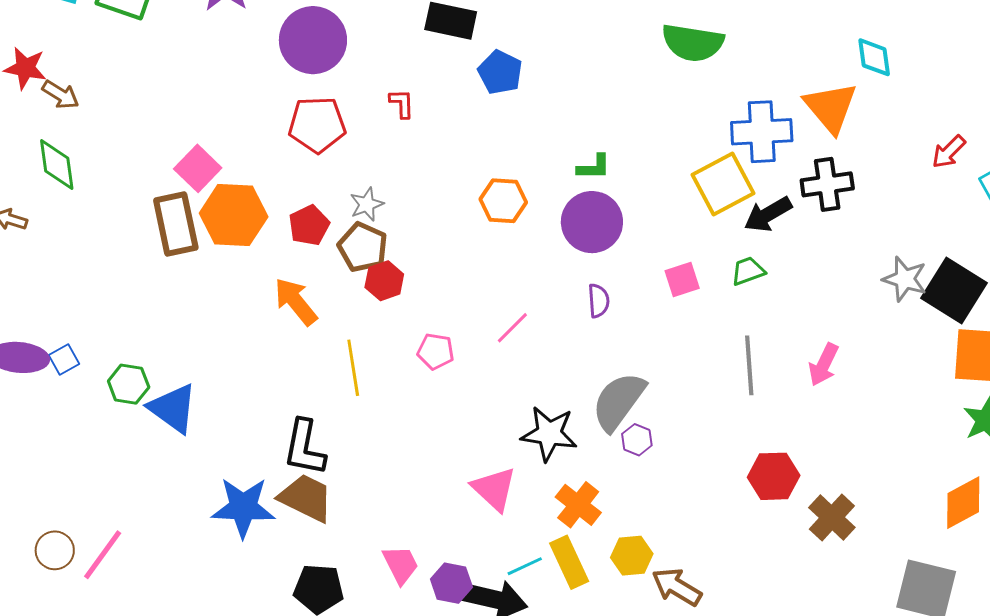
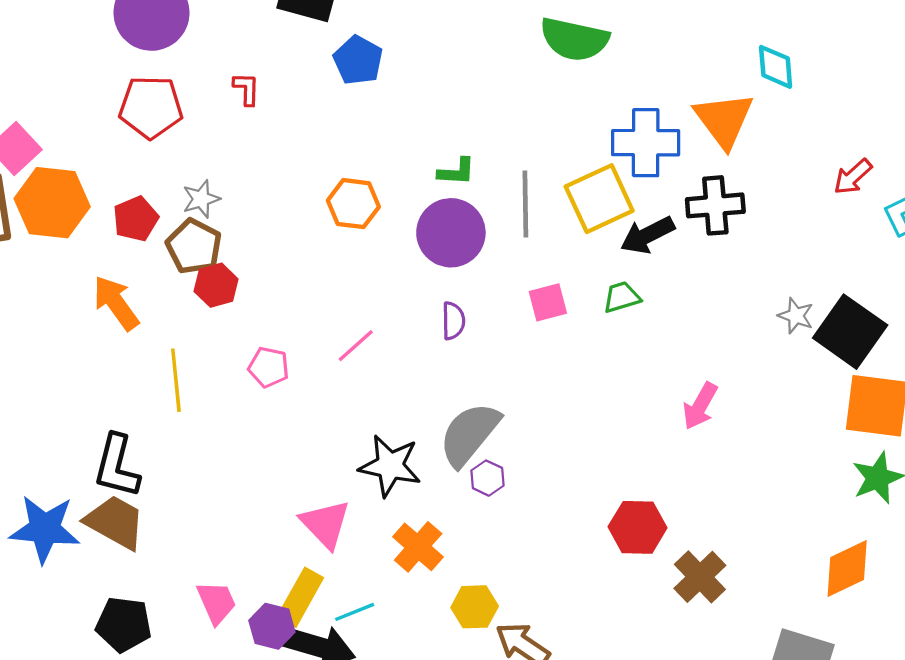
gray star: (905, 279) -> (796, 316), size x0.7
gray line: (749, 365) -> (525, 204), moved
yellow rectangle: (569, 562) -> (300, 597), moved, turned 51

